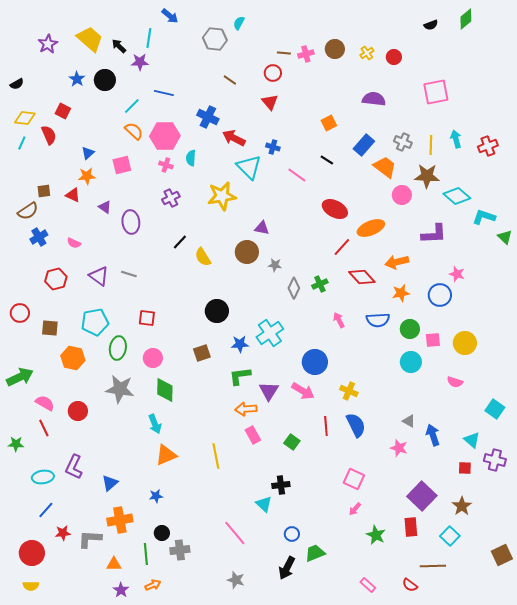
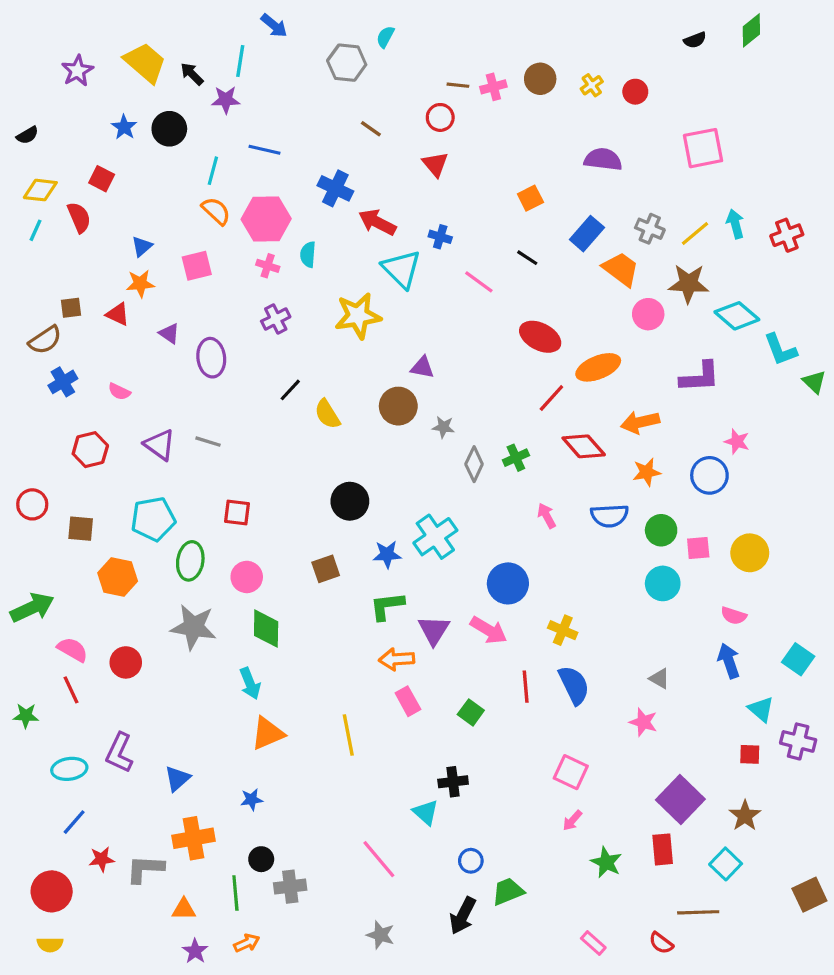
cyan line: (132, 106) -> (213, 171), turned -30
yellow line: (431, 145) -> (695, 234), turned 48
cyan L-shape: (484, 217) -> (780, 350), turned -130
blue arrow: (433, 435) -> (729, 661), moved

